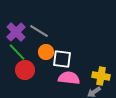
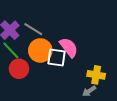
orange circle: (46, 52) -> (40, 50), size x1.5
pink semicircle: (69, 78) -> (69, 47), moved, turned 45

